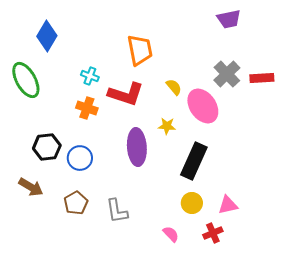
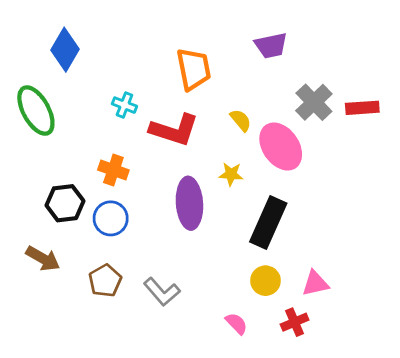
purple trapezoid: (229, 19) -> (271, 46), moved
orange cross: (87, 108) -> (113, 170), moved
gray L-shape: (117, 211) -> (162, 292), turned -32

